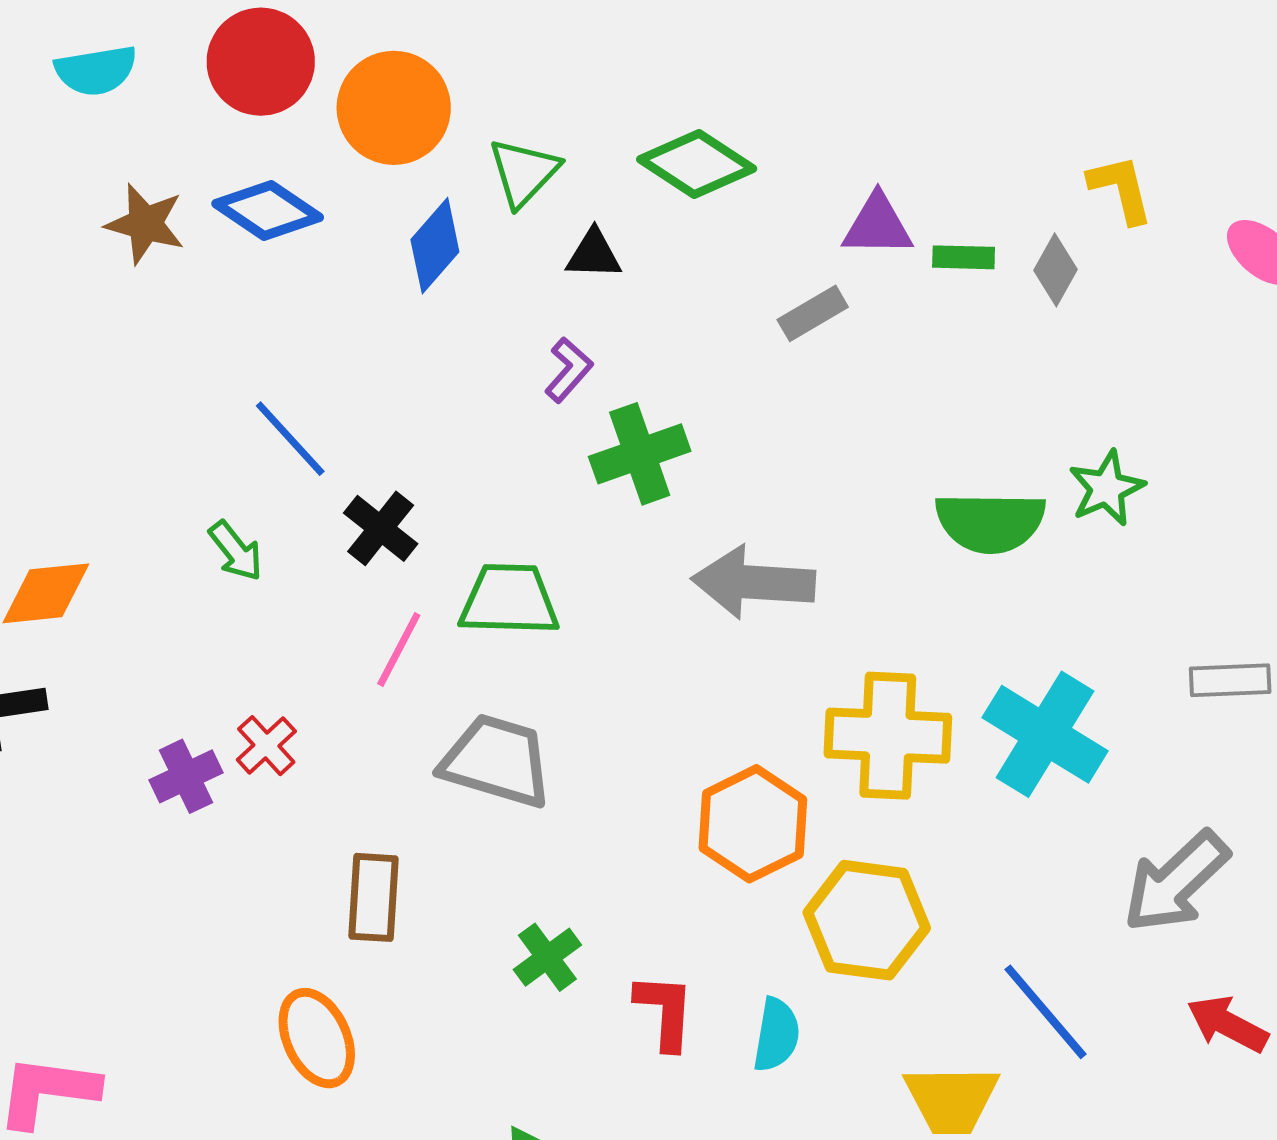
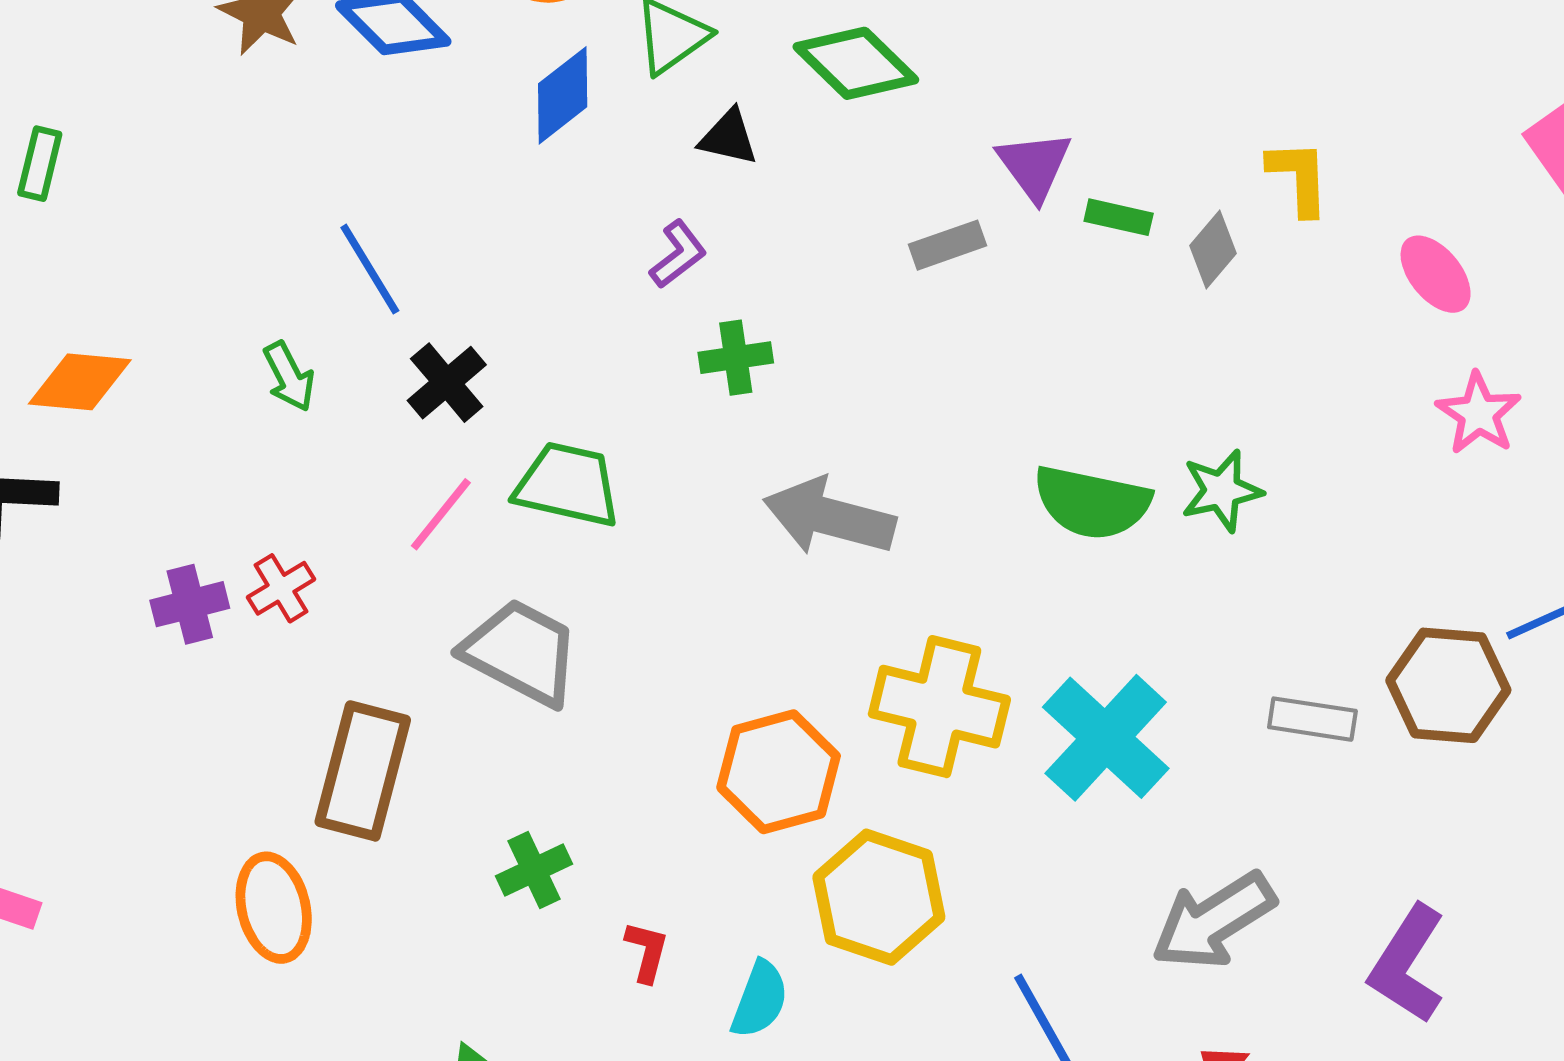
purple triangle: (878, 225) -> (1034, 166), turned 42
green cross: (640, 454) -> (736, 358), size x0.7
brown rectangle: (374, 897) -> (363, 771), size x1.4
red L-shape: (665, 1011) -> (647, 952), size x0.7

